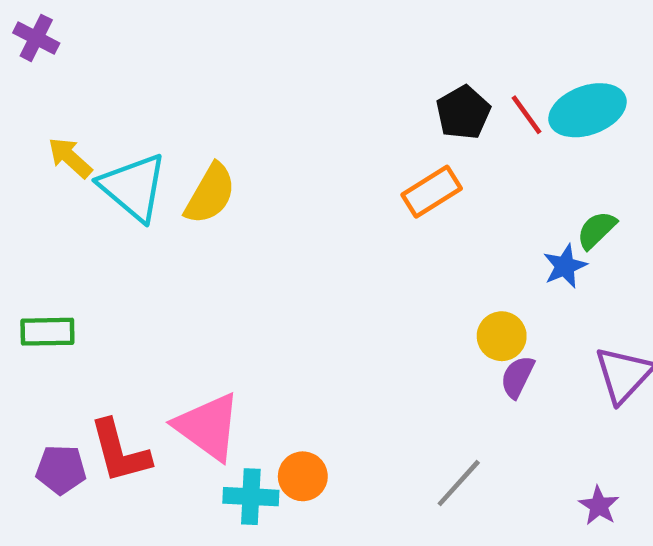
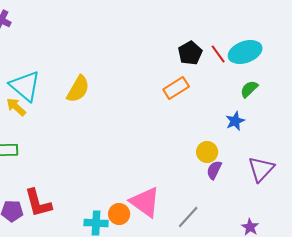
yellow arrow: (70, 158) -> (16, 107), moved
cyan triangle: (133, 187) -> (25, 86), moved
green semicircle: (597, 230) -> (249, 89), moved
pink triangle: (208, 427) -> (145, 202), moved

